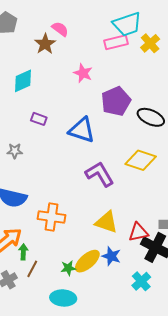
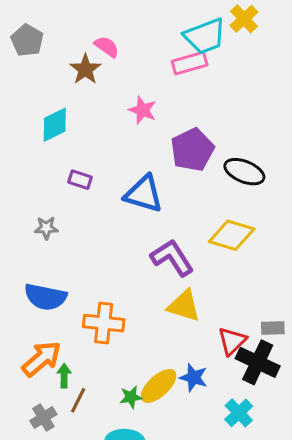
yellow cross: (150, 43) -> (244, 19), moved
yellow triangle: (106, 222) -> (184, 306), moved
red triangle: (138, 232) -> (232, 341), turned -30

